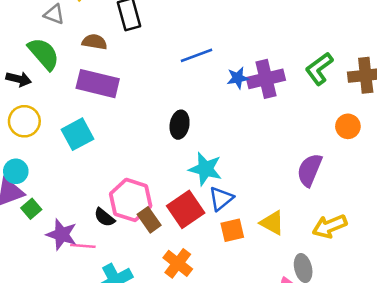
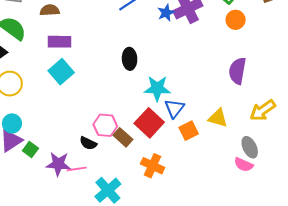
purple rectangle: (98, 84) -> (59, 42), size x0.7
orange circle: (348, 126) -> (236, 20), moved
cyan square: (77, 134) -> (61, 72), moved
pink hexagon: (131, 200) -> (105, 125), size x0.7

